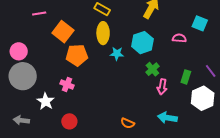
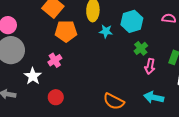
pink cross: (67, 84) -> (55, 60), turned 32
orange semicircle: (128, 123) -> (114, 101), size x1.5

